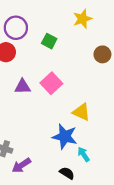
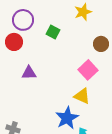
pink square: (51, 83) -> (88, 70), moved
blue star: (65, 137) -> (67, 118), turned 30

